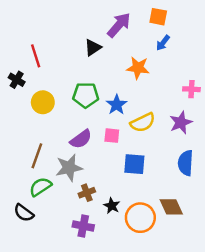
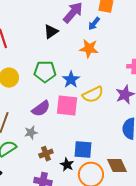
blue arrow: (163, 43) -> (94, 24), moved
pink square: (112, 136) -> (67, 106), size x1.6
blue square: (134, 164) -> (83, 150), moved
gray star: (69, 168) -> (31, 133), size x0.6

